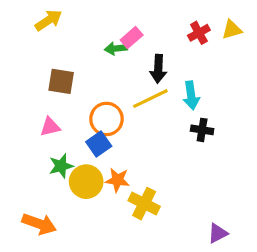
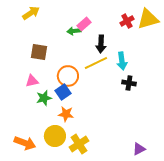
yellow triangle: (232, 30) -> (148, 19), size x1.6
green star: (61, 166) -> (44, 98), moved
orange star: (117, 180) -> (66, 114), moved
yellow circle: (86, 182) -> (55, 136), moved
yellow cross: (144, 204) -> (79, 144), moved, turned 30

